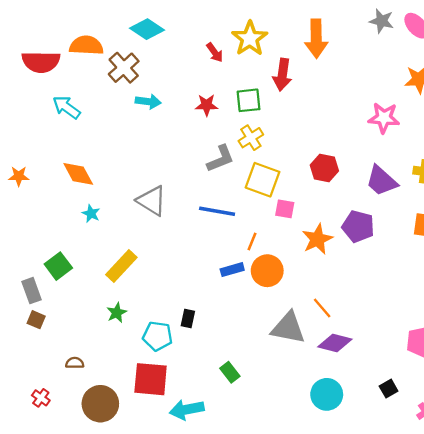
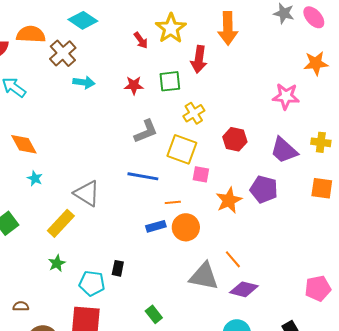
yellow cross: (251, 138) -> (194, 113), moved
gray triangle: (152, 201) -> (87, 193), moved
orange line: (252, 242) -> (173, 202), turned 63

